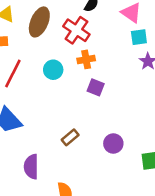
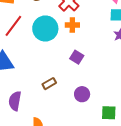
cyan circle: (53, 70) -> (45, 29), size x1.6
purple square: (96, 87) -> (77, 57), moved

